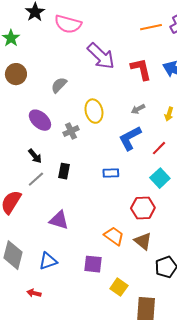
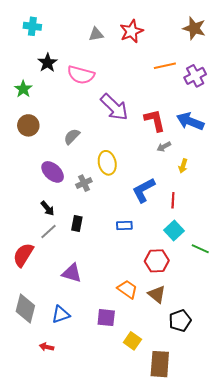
orange line: (151, 27) -> (165, 66), moved
gray arrow: (138, 109) -> (164, 147), moved
red line: (159, 148) -> (173, 200), turned -42

